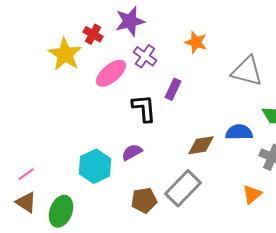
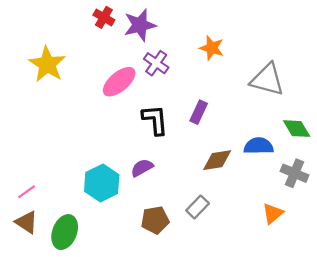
red cross: (93, 34) -> (104, 17), moved
yellow star: (65, 54) -> (47, 64), moved
purple rectangle: (173, 89) -> (199, 112), moved
gray rectangle: (183, 188) -> (198, 207), size x0.6

